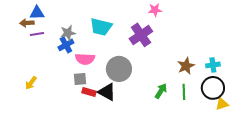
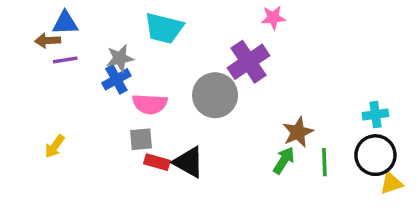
cyan trapezoid: (101, 27) -> (164, 28), moved
brown star: (186, 66) -> (298, 132), moved
gray circle: (119, 69) -> (215, 95), moved

